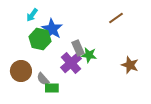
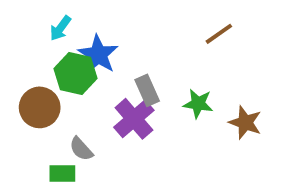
green star: (89, 55) -> (198, 104), moved
brown circle: (21, 71) -> (40, 107), moved
green rectangle: (52, 88) -> (62, 173), moved

